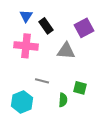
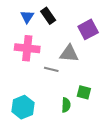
black rectangle: (46, 26) -> (48, 16), moved
gray line: (42, 81) -> (51, 69), moved

